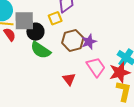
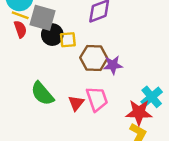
yellow square: (55, 18) -> (68, 40), moved
green semicircle: (41, 50) -> (42, 94), moved
pink trapezoid: (96, 67) -> (97, 99), moved

